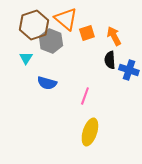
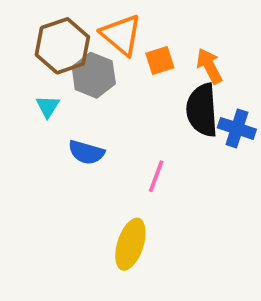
black semicircle: (110, 60) -> (202, 110), size x1.6
yellow ellipse: (90, 132) -> (130, 244), moved

